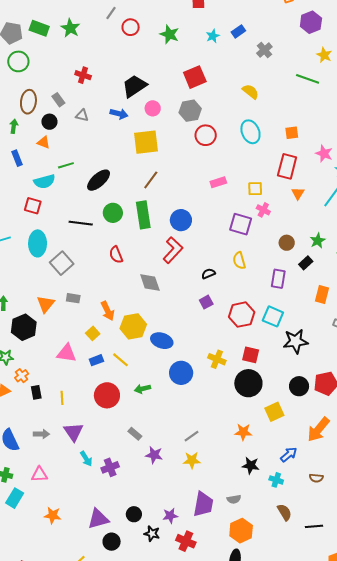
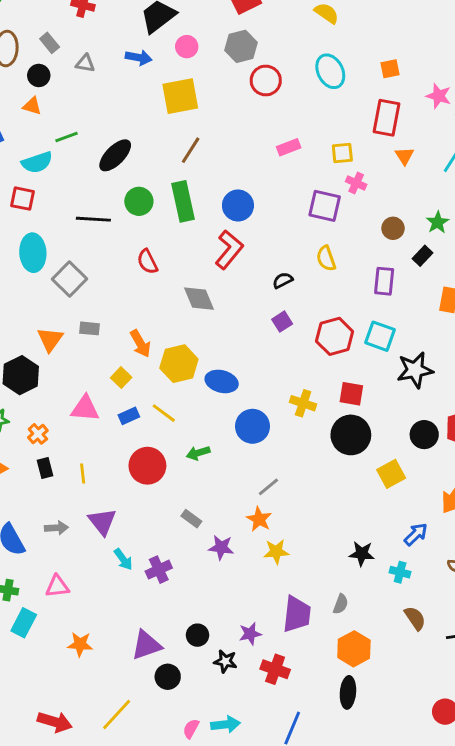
orange cross: (22, 376) -> (38, 434), moved
orange star: (243, 432) -> (259, 519), moved, turned 30
gray line: (191, 436) -> (268, 487), moved
gray semicircle: (234, 499) -> (341, 604), turned -56

